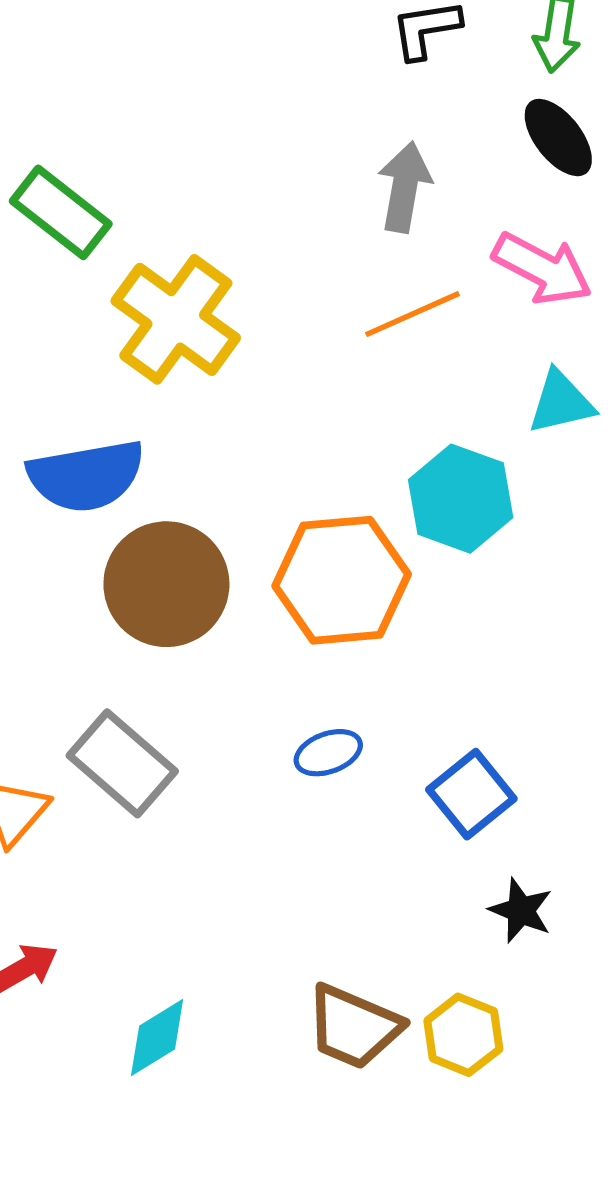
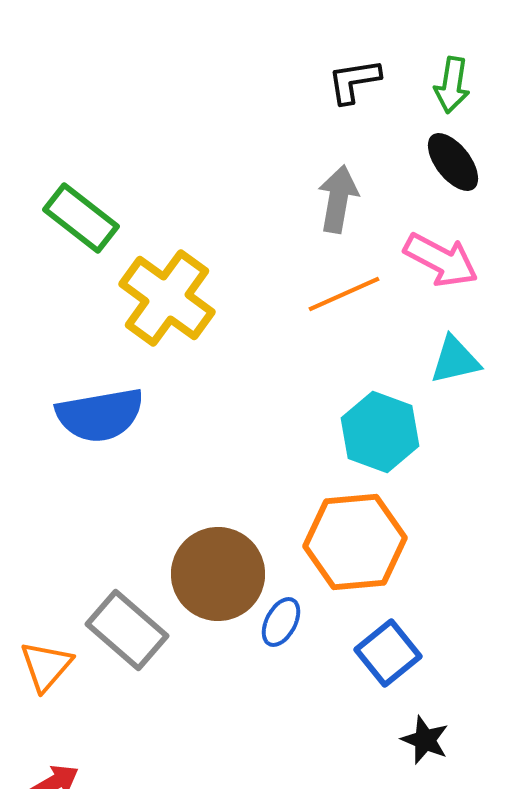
orange hexagon: (342, 580) -> (355, 542), moved
brown circle: (166, 584) -> (218, 574), moved
blue ellipse: (328, 753) -> (281, 622), turned -42

